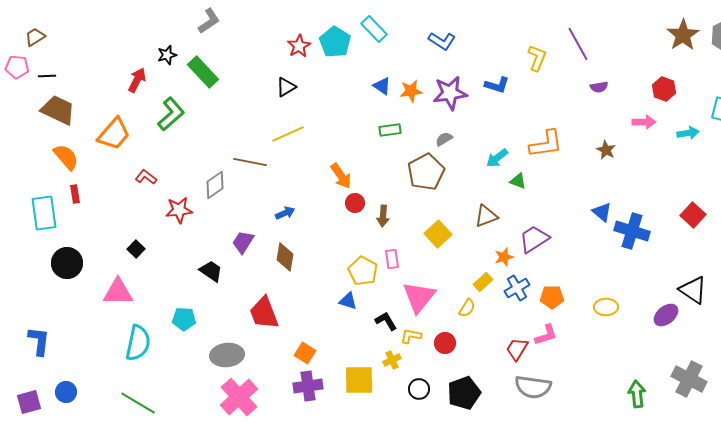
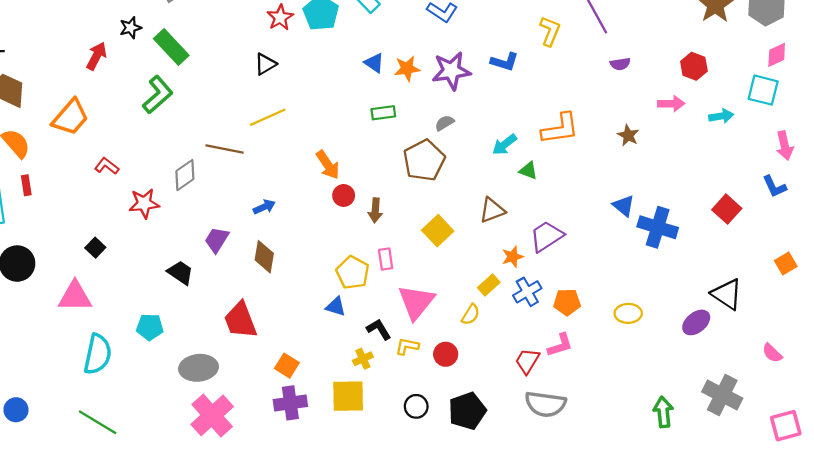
green L-shape: (171, 114) -> (158, 95), moved
yellow cross: (392, 360) -> (363, 359), moved

